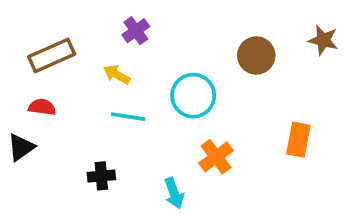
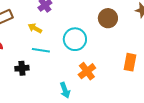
black cross: (101, 176) -> (22, 68), moved

